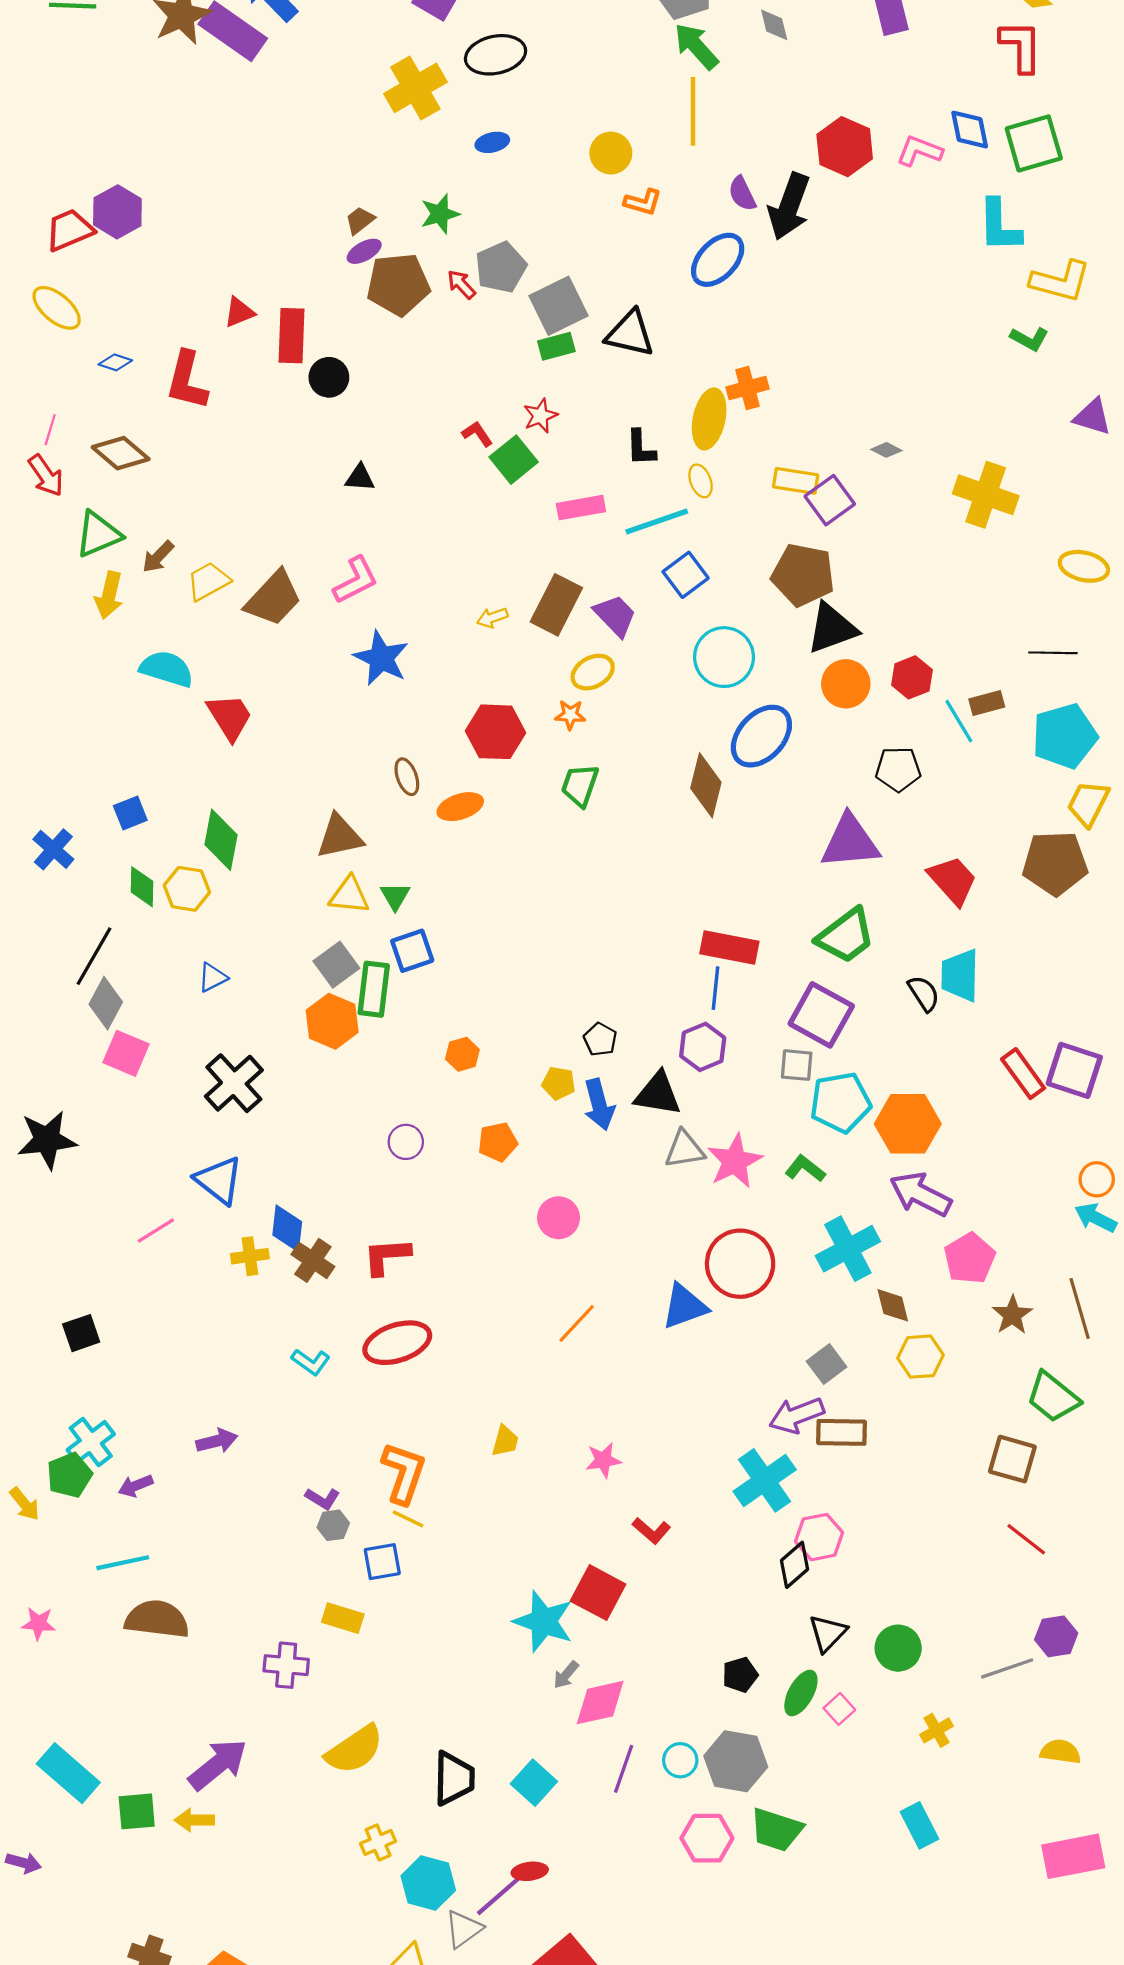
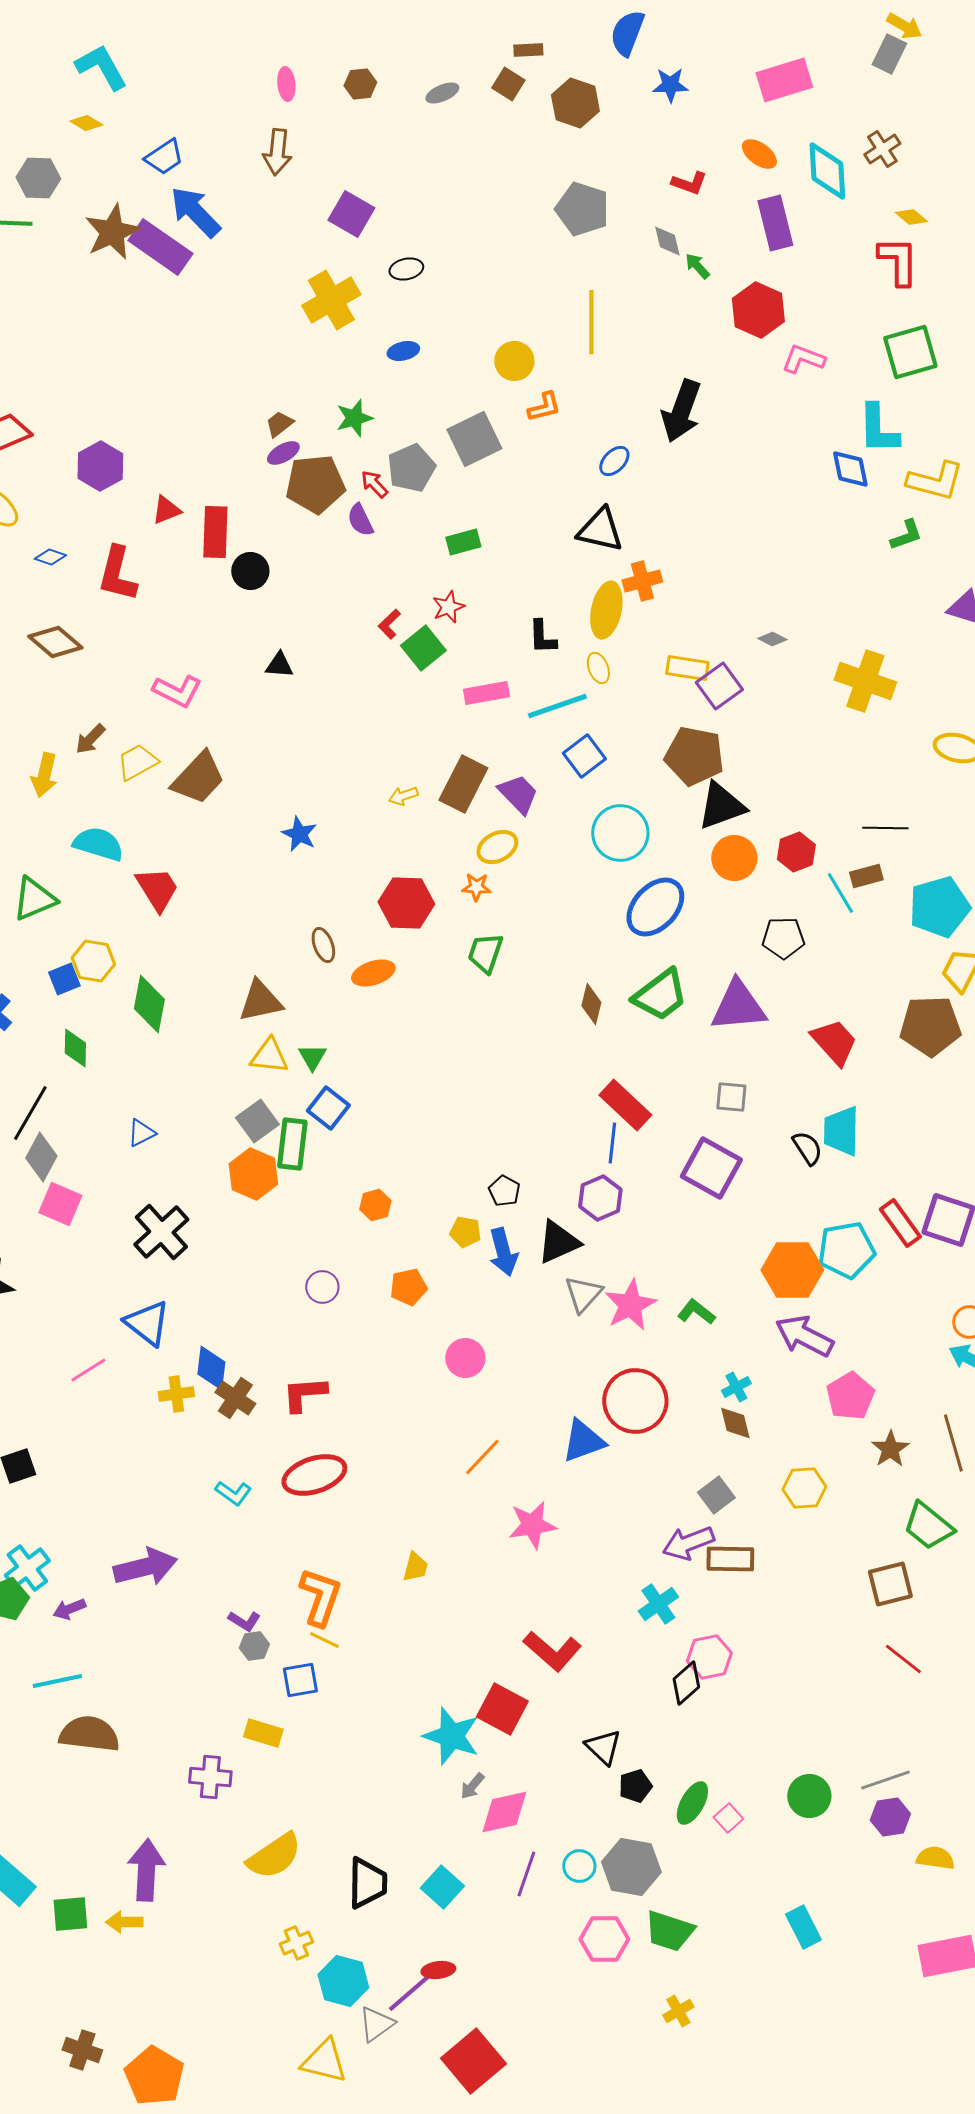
green arrow: (696, 46) -> (697, 266), moved, size x0.6
black ellipse: (496, 55) -> (406, 269), size x0.6
blue diamond: (970, 130) -> (850, 469), moved
red hexagon: (845, 147) -> (758, 310), moved
purple semicircle: (742, 194) -> (360, 520), moved
orange L-shape: (643, 202) -> (544, 407), turned -30
purple hexagon: (117, 212) -> (100, 466), moved
blue ellipse: (718, 260) -> (614, 461), size x0.6
gray square: (559, 306) -> (474, 439), moved
black triangle: (630, 334) -> (600, 530), moved
green L-shape: (1029, 339) -> (906, 535), turned -48
red L-shape: (477, 434) -> (389, 624), turned -100
green triangle: (98, 534) -> (34, 899), moved
pink L-shape: (356, 580) -> (177, 691), moved, turned 54
black line: (1053, 653) -> (885, 828), moved
blue star: (381, 658) -> (299, 834), size x0.7
brown diamond: (706, 785) -> (591, 1004), moved, size x0.7
yellow hexagon: (187, 889) -> (93, 961), moved
green trapezoid: (846, 936) -> (660, 995), moved
red rectangle: (729, 948) -> (625, 1105), turned 32
blue square: (412, 951) -> (328, 1108), turned -33
gray square: (797, 1065) -> (731, 1097), moved
black triangle: (658, 1094) -> (558, 1242), turned -33
cyan pentagon: (840, 1102) -> (846, 1250), moved
gray triangle: (685, 1149) -> (583, 1294), turned -39
cyan cross: (848, 1249) -> (736, 1387), size x0.5
brown diamond: (893, 1305) -> (735, 1423), moved
purple arrow: (217, 1441) -> (145, 1567), size x1.6
brown square: (1012, 1459) -> (890, 1584), turned -30
pink star: (603, 1460) -> (532, 1525), moved, size x1.4
cyan cross: (765, 1480) -> (658, 1604), size x0.7
red L-shape: (651, 1531) -> (552, 1651), size x1.6
black triangle: (828, 1633) -> (603, 1747), moved, turned -30
purple hexagon: (1056, 1636) -> (890, 1817), moved
green circle: (898, 1648) -> (809, 1796), moved
yellow cross: (937, 1730) -> (678, 2011), moved
purple arrow: (218, 1765) -> (146, 1870), turned -48

